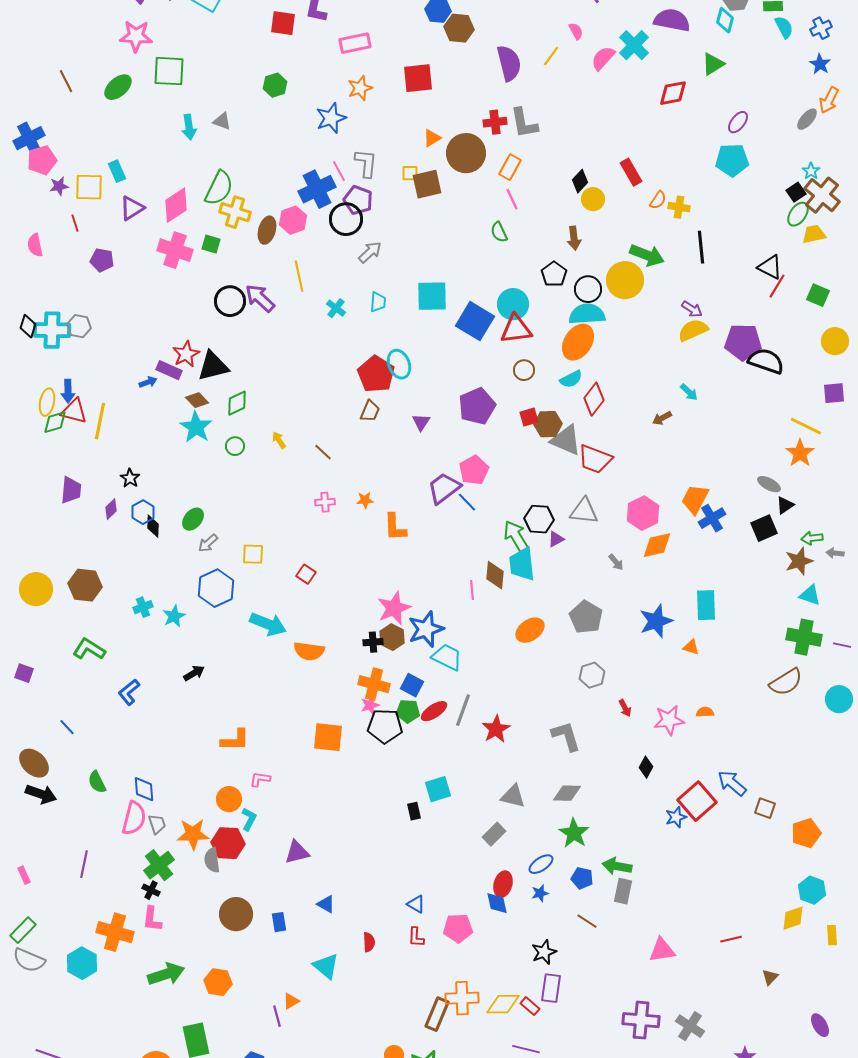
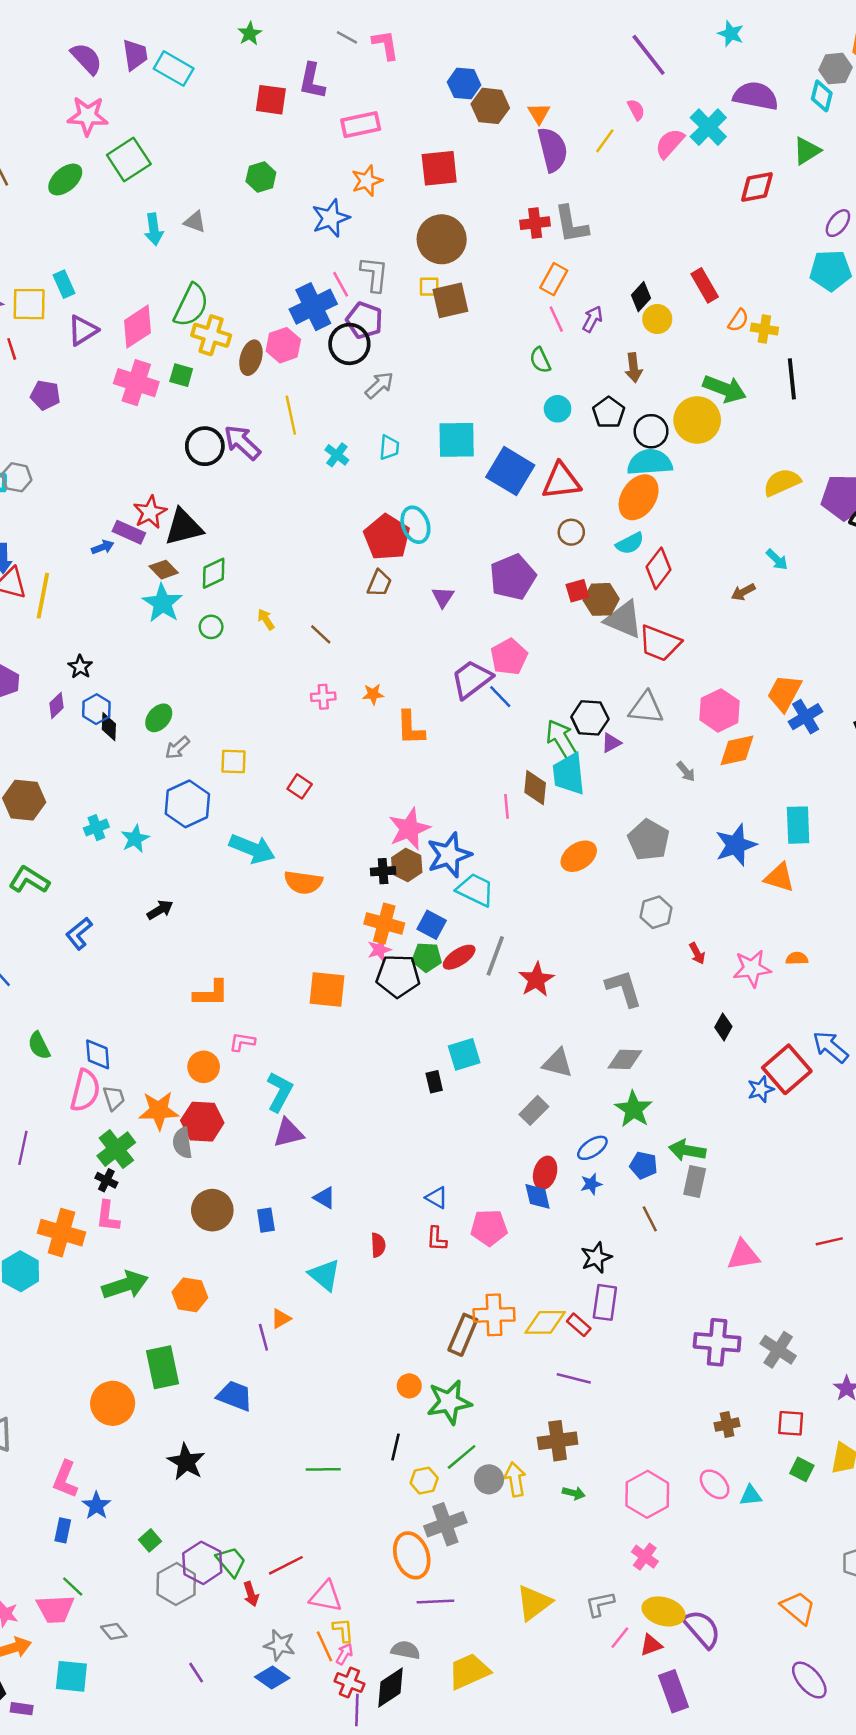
green square: (169, 71) -> (129, 160), turned -36
orange triangle: (432, 138) -> (539, 113), moved, turned -30
brown circle: (466, 153) -> (442, 239), moved
cyan circle: (513, 304) -> (558, 409), moved, size x0.7
purple arrow: (692, 309) -> (592, 319), moved, turned -95
orange triangle: (691, 647) -> (779, 877), size x1.5
cyan L-shape: (249, 819) -> (280, 1092), moved, size x1.4
brown line: (587, 921) -> (650, 1219), turned 30

